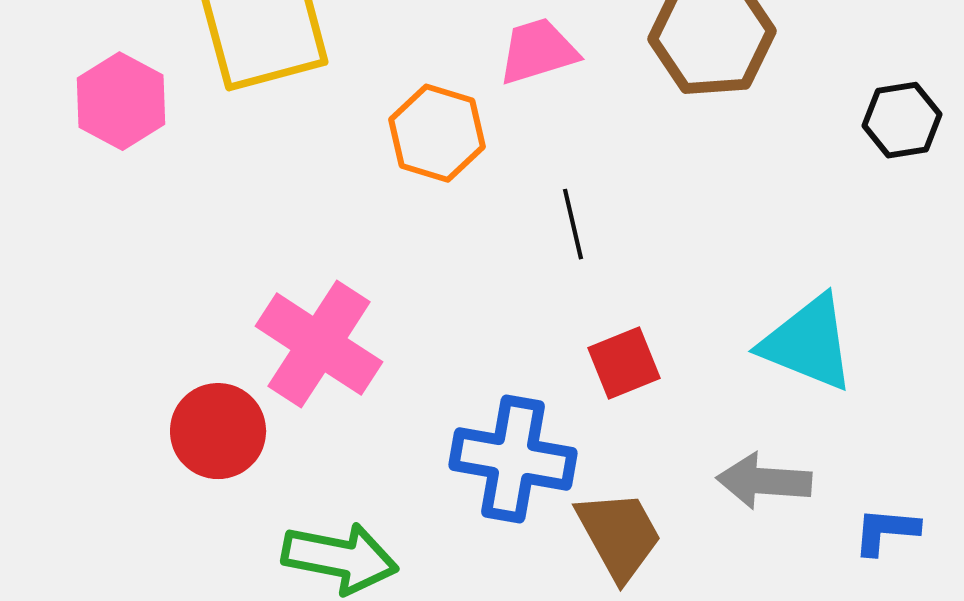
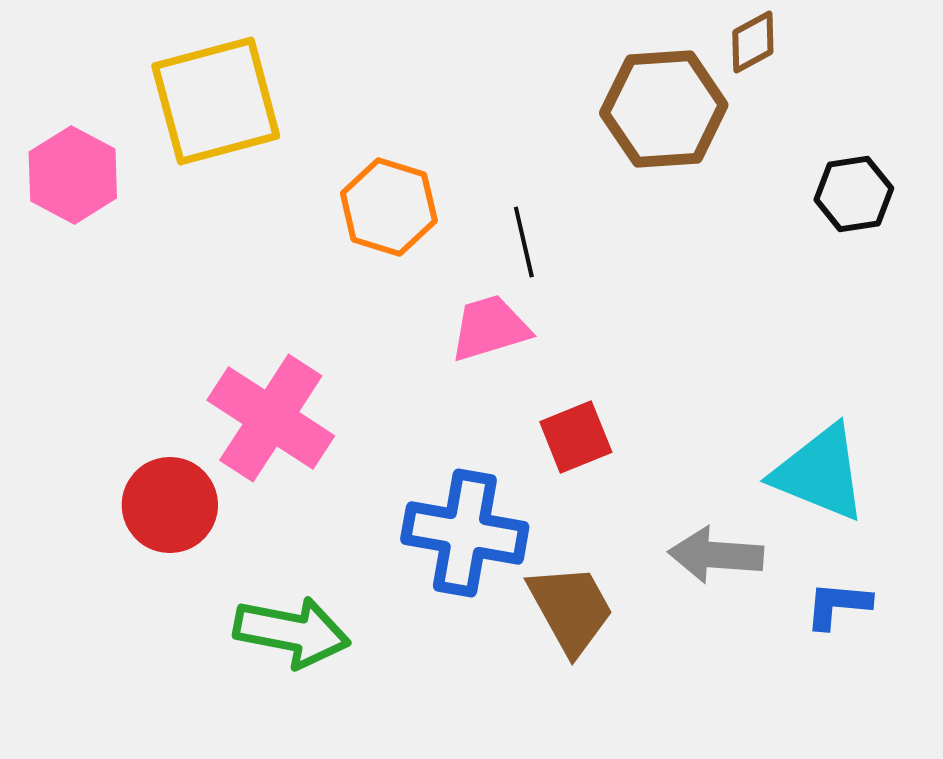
pink trapezoid: (538, 51) -> (490, 328), moved
black line: (573, 224) -> (524, 242), moved
cyan triangle: (808, 343) -> (820, 473), moved

